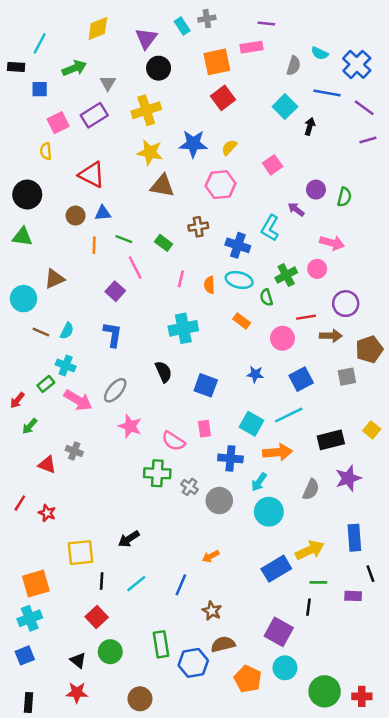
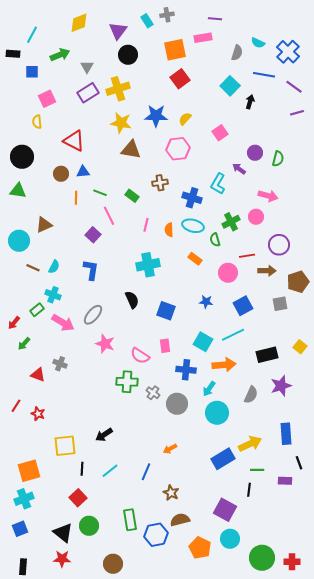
purple rectangle: (94, 115) -> (88, 93), moved
black triangle: (78, 660) -> (63, 533), size x1.5

